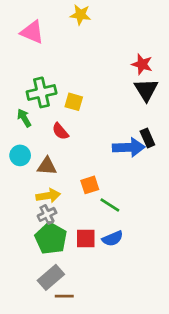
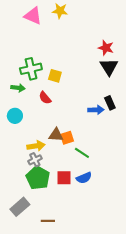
pink triangle: (32, 32) -> (33, 16), moved
green arrow: (24, 118) -> (18, 88), turned 128
blue arrow: (129, 147) -> (96, 110), size x0.7
brown triangle: (47, 166) -> (56, 135), moved
gray rectangle: (51, 277) -> (20, 207), moved

